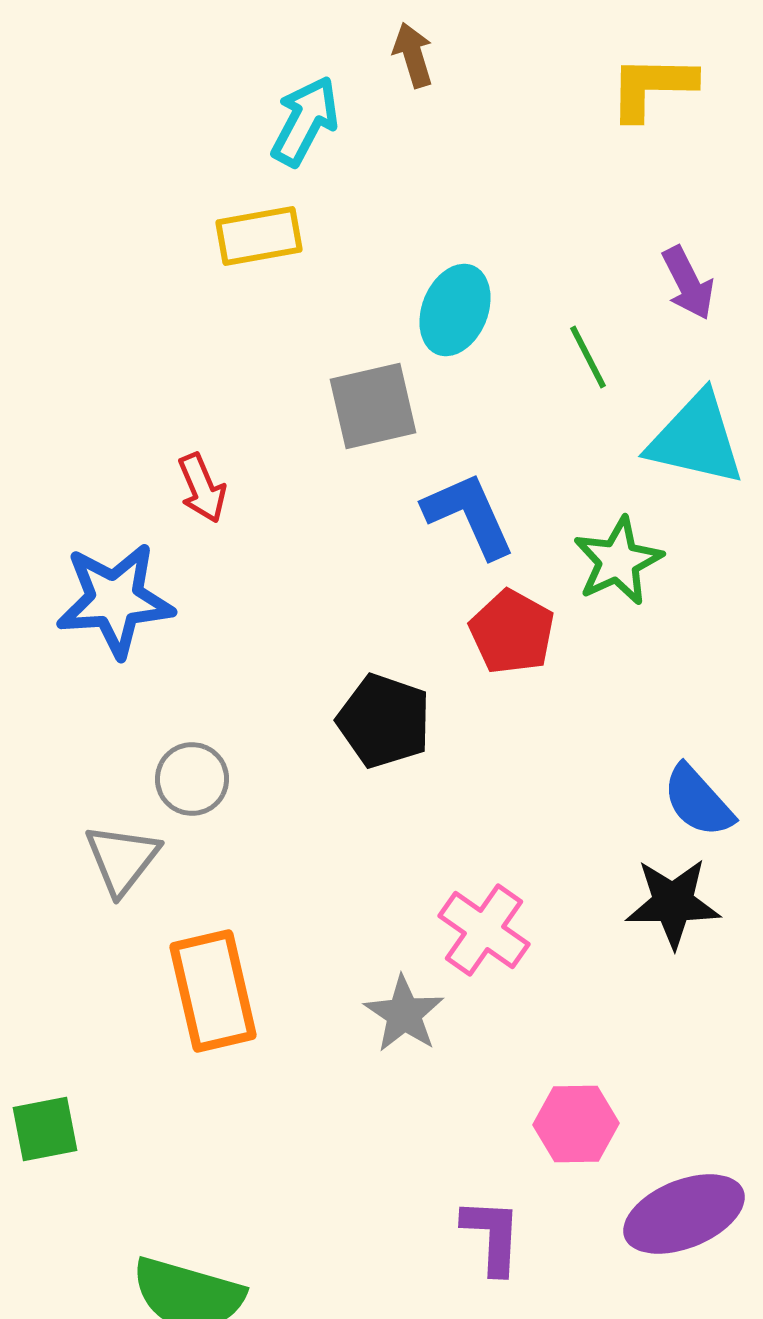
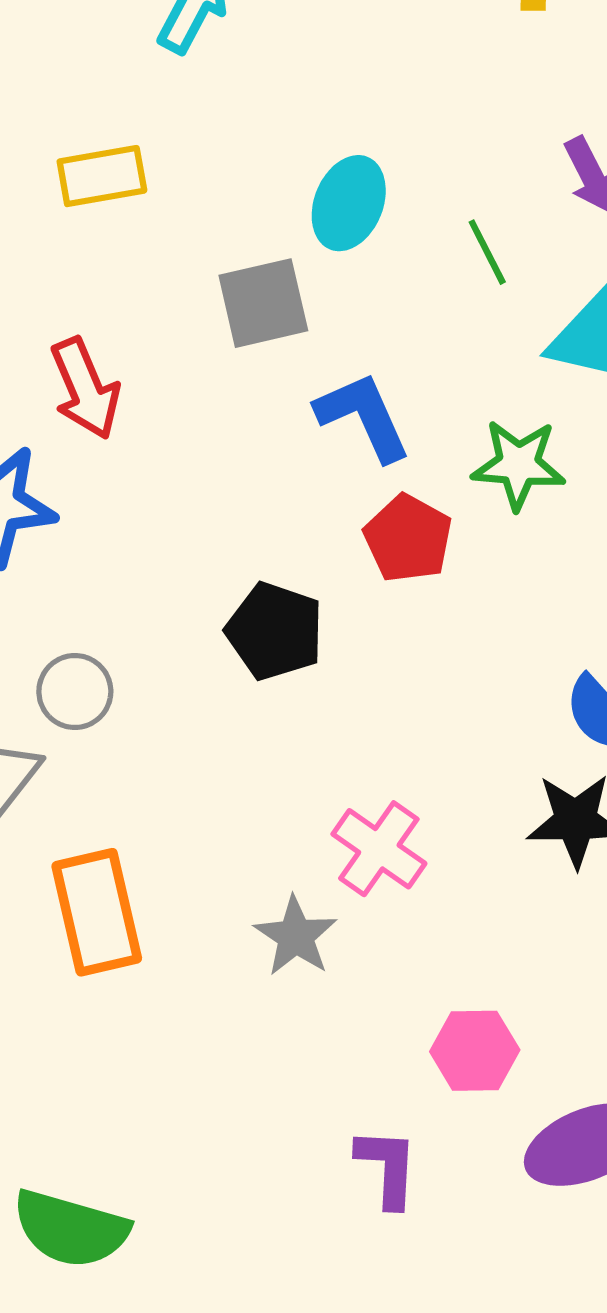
yellow rectangle: (259, 236) -> (102, 176), moved
red arrow: (202, 488) -> (85, 388), size x1.4
green star: (618, 561) -> (518, 464), turned 30

